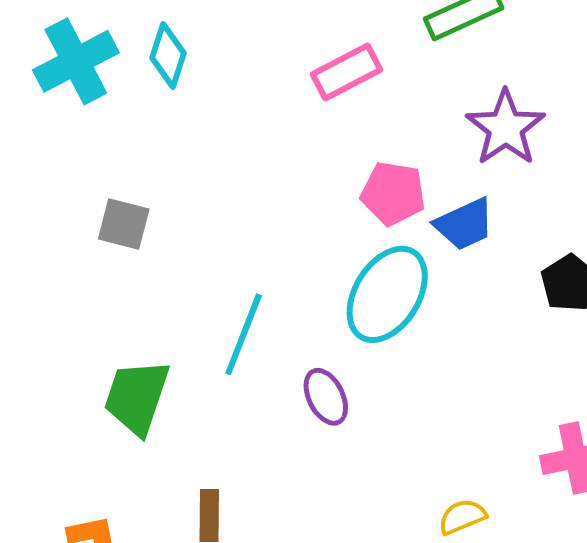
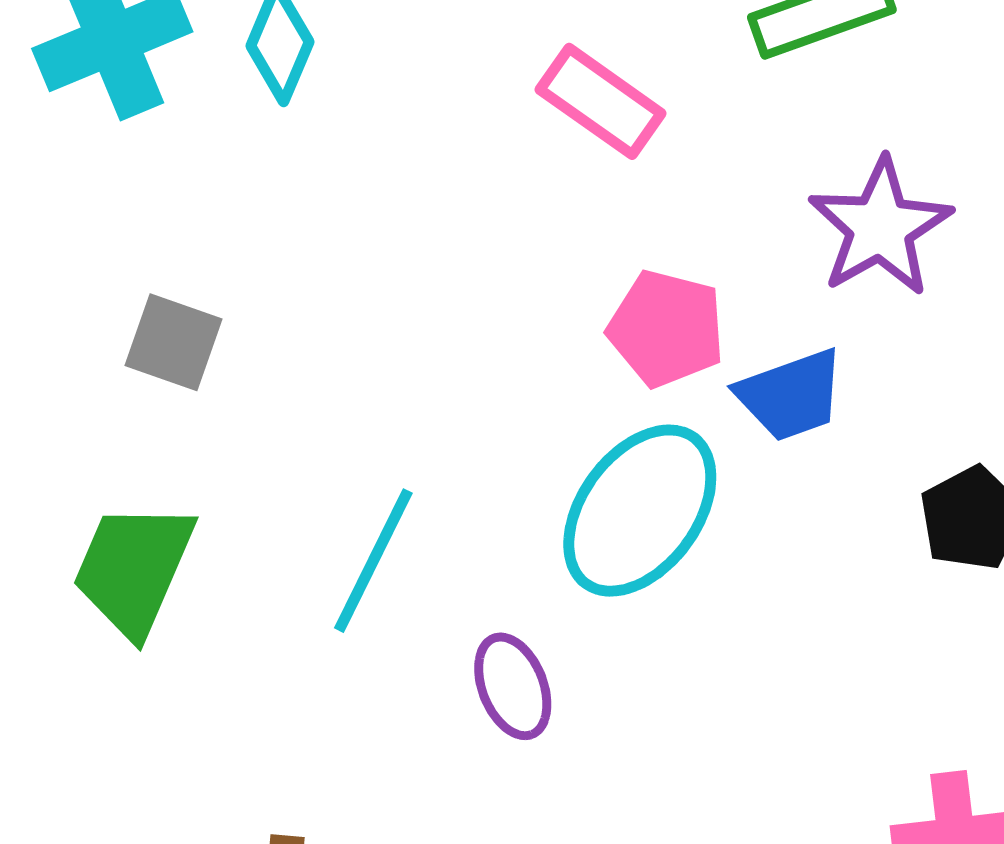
pink rectangle: (346, 72) -> (601, 101), turned 58
green trapezoid: (137, 397) -> (134, 569), moved

